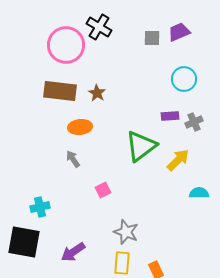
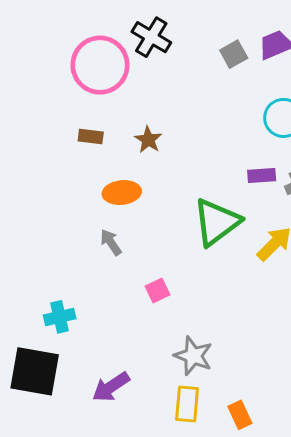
gray square: (152, 38) -> (234, 54), turned -30
brown rectangle: (60, 91) -> (91, 137), size x0.5

